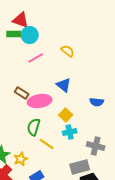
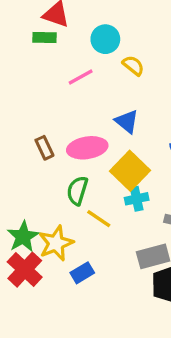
cyan circle: (30, 35) -> (105, 39), moved
brown rectangle: (22, 93) -> (44, 148), moved, turned 32
yellow square: (66, 115) -> (130, 171), size x1.6
yellow star: (21, 159) -> (56, 243), size x1.5

